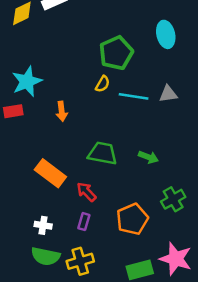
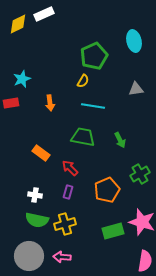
cyan star: (27, 81) -> (22, 79), size x0.7
cyan line: (134, 96) -> (93, 106), moved
green arrow: (148, 157) -> (120, 140), turned 42
orange rectangle: (50, 173) -> (41, 153), size x0.7

